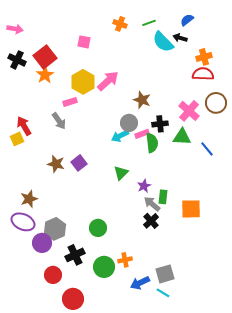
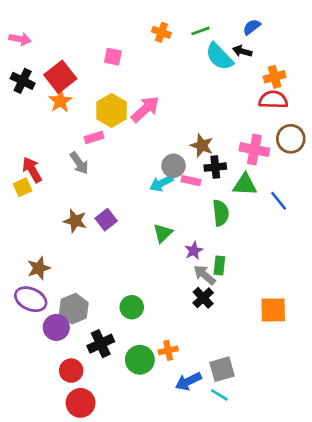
brown star: (142, 100) -> (202, 146), moved
pink cross: (189, 111) -> (254, 150), turned -30
pink rectangle: (142, 134) -> (191, 181), turned 32
green semicircle: (152, 143) -> (221, 213), moved
orange square: (191, 209) -> (273, 310), moved
red circle: (73, 299) -> (81, 403), moved

